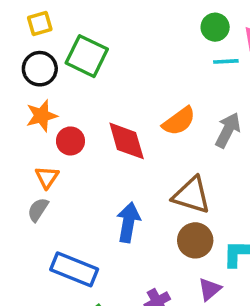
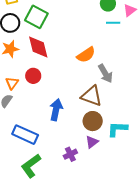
gray arrow: (228, 130) -> (105, 73), moved, turned 120
red circle: (70, 141) -> (33, 76), moved
red diamond: (127, 141) -> (38, 47), moved
purple triangle: (210, 289) -> (92, 142), moved

